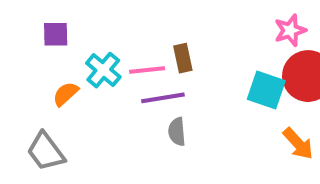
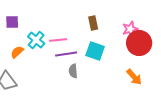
pink star: (290, 30) -> (130, 29), moved
brown rectangle: (183, 58) -> (93, 23), moved
cyan square: (266, 90) -> (95, 51), moved

